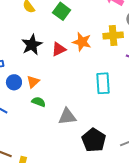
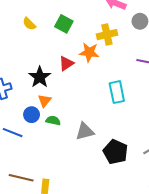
yellow cross: (113, 36) -> (107, 35), moved
black star: (32, 45) -> (40, 77), moved
blue circle: (14, 82) -> (32, 115), moved

